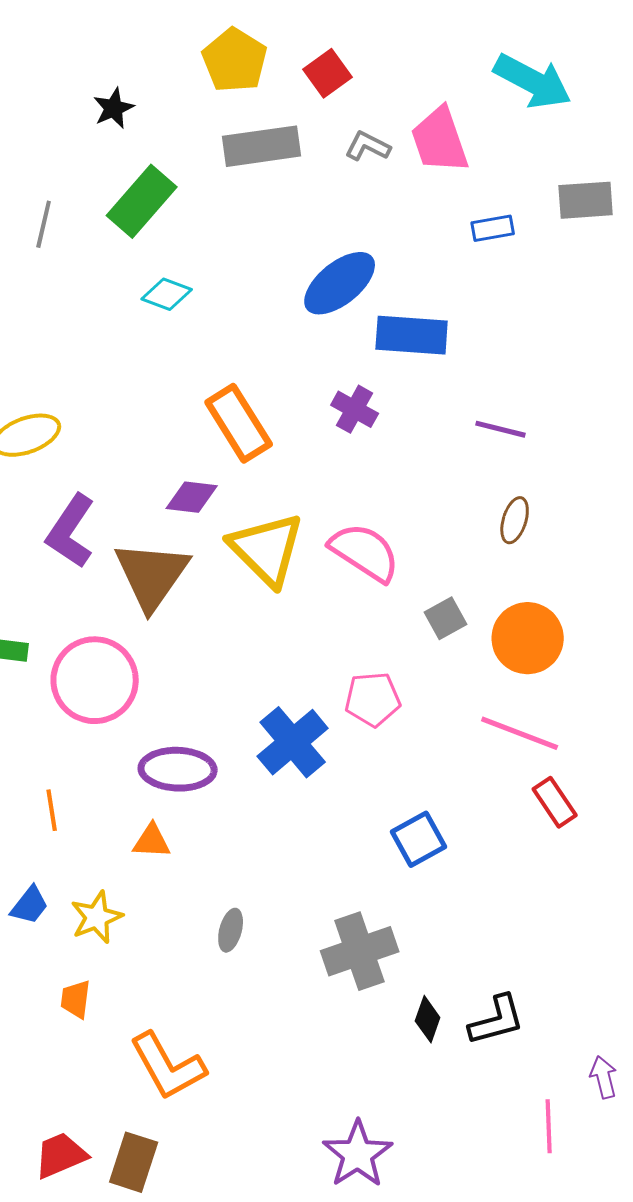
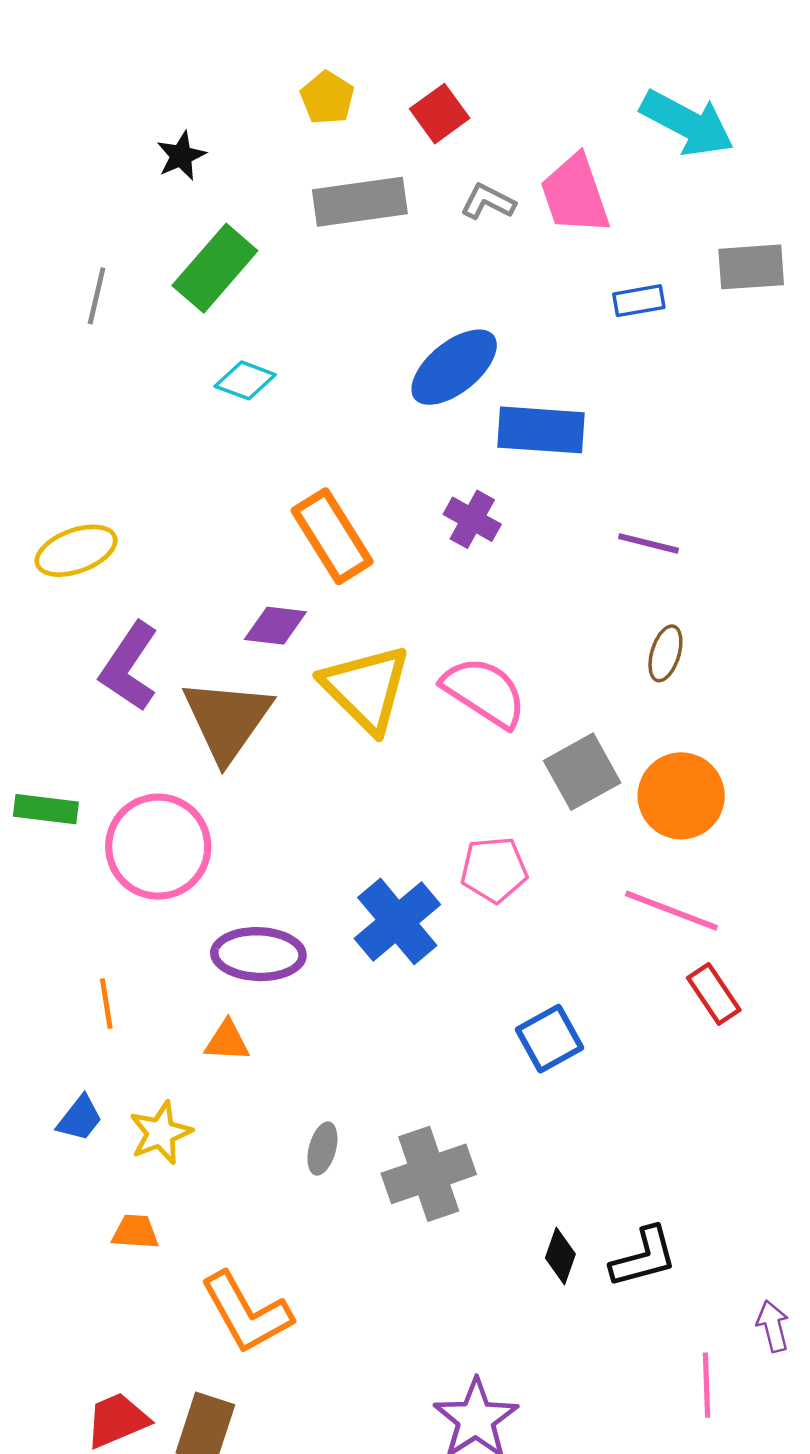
yellow pentagon: (235, 60) -> (327, 98), size x0.7
gray square: (446, 618) -> (582, 772), size x1.5
gray cross: (360, 951) -> (429, 1174), moved
orange trapezoid: (76, 999) -> (135, 1232), turned 87

